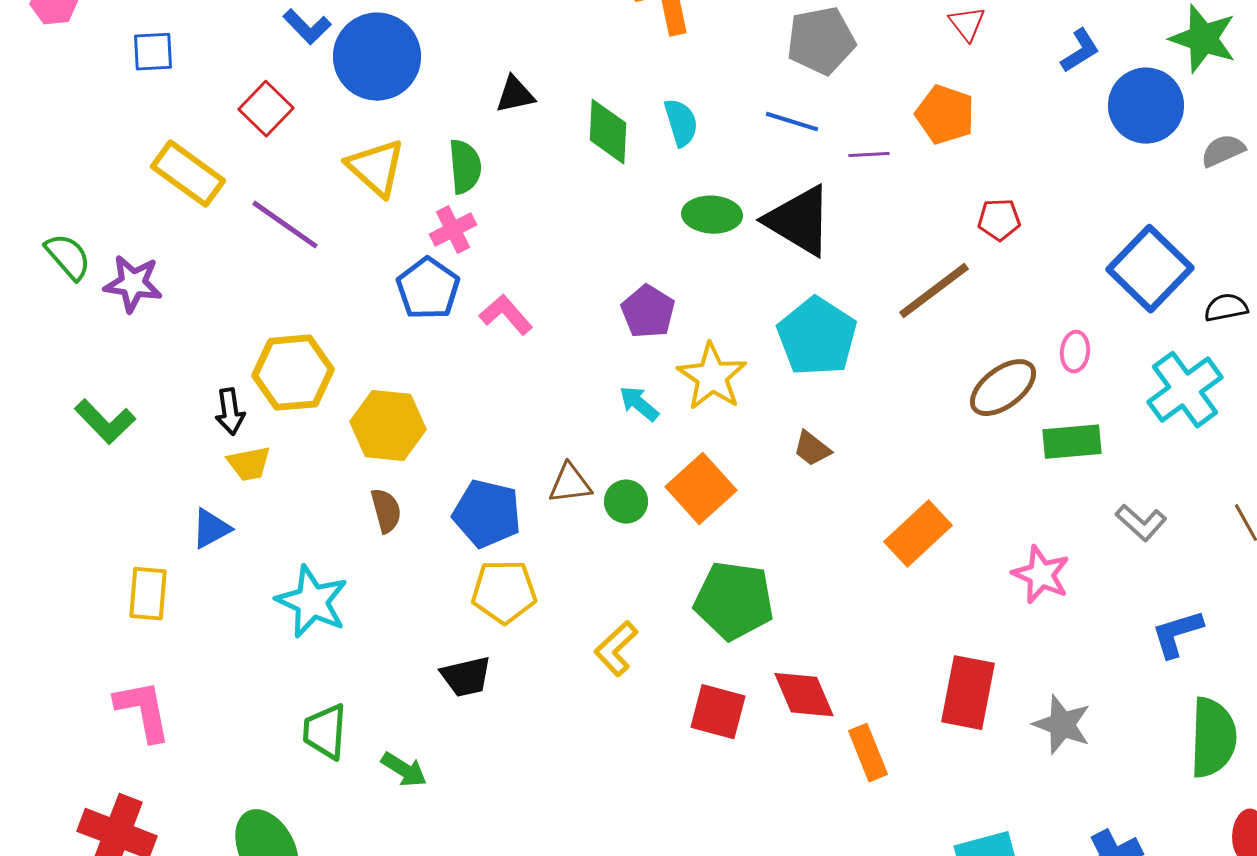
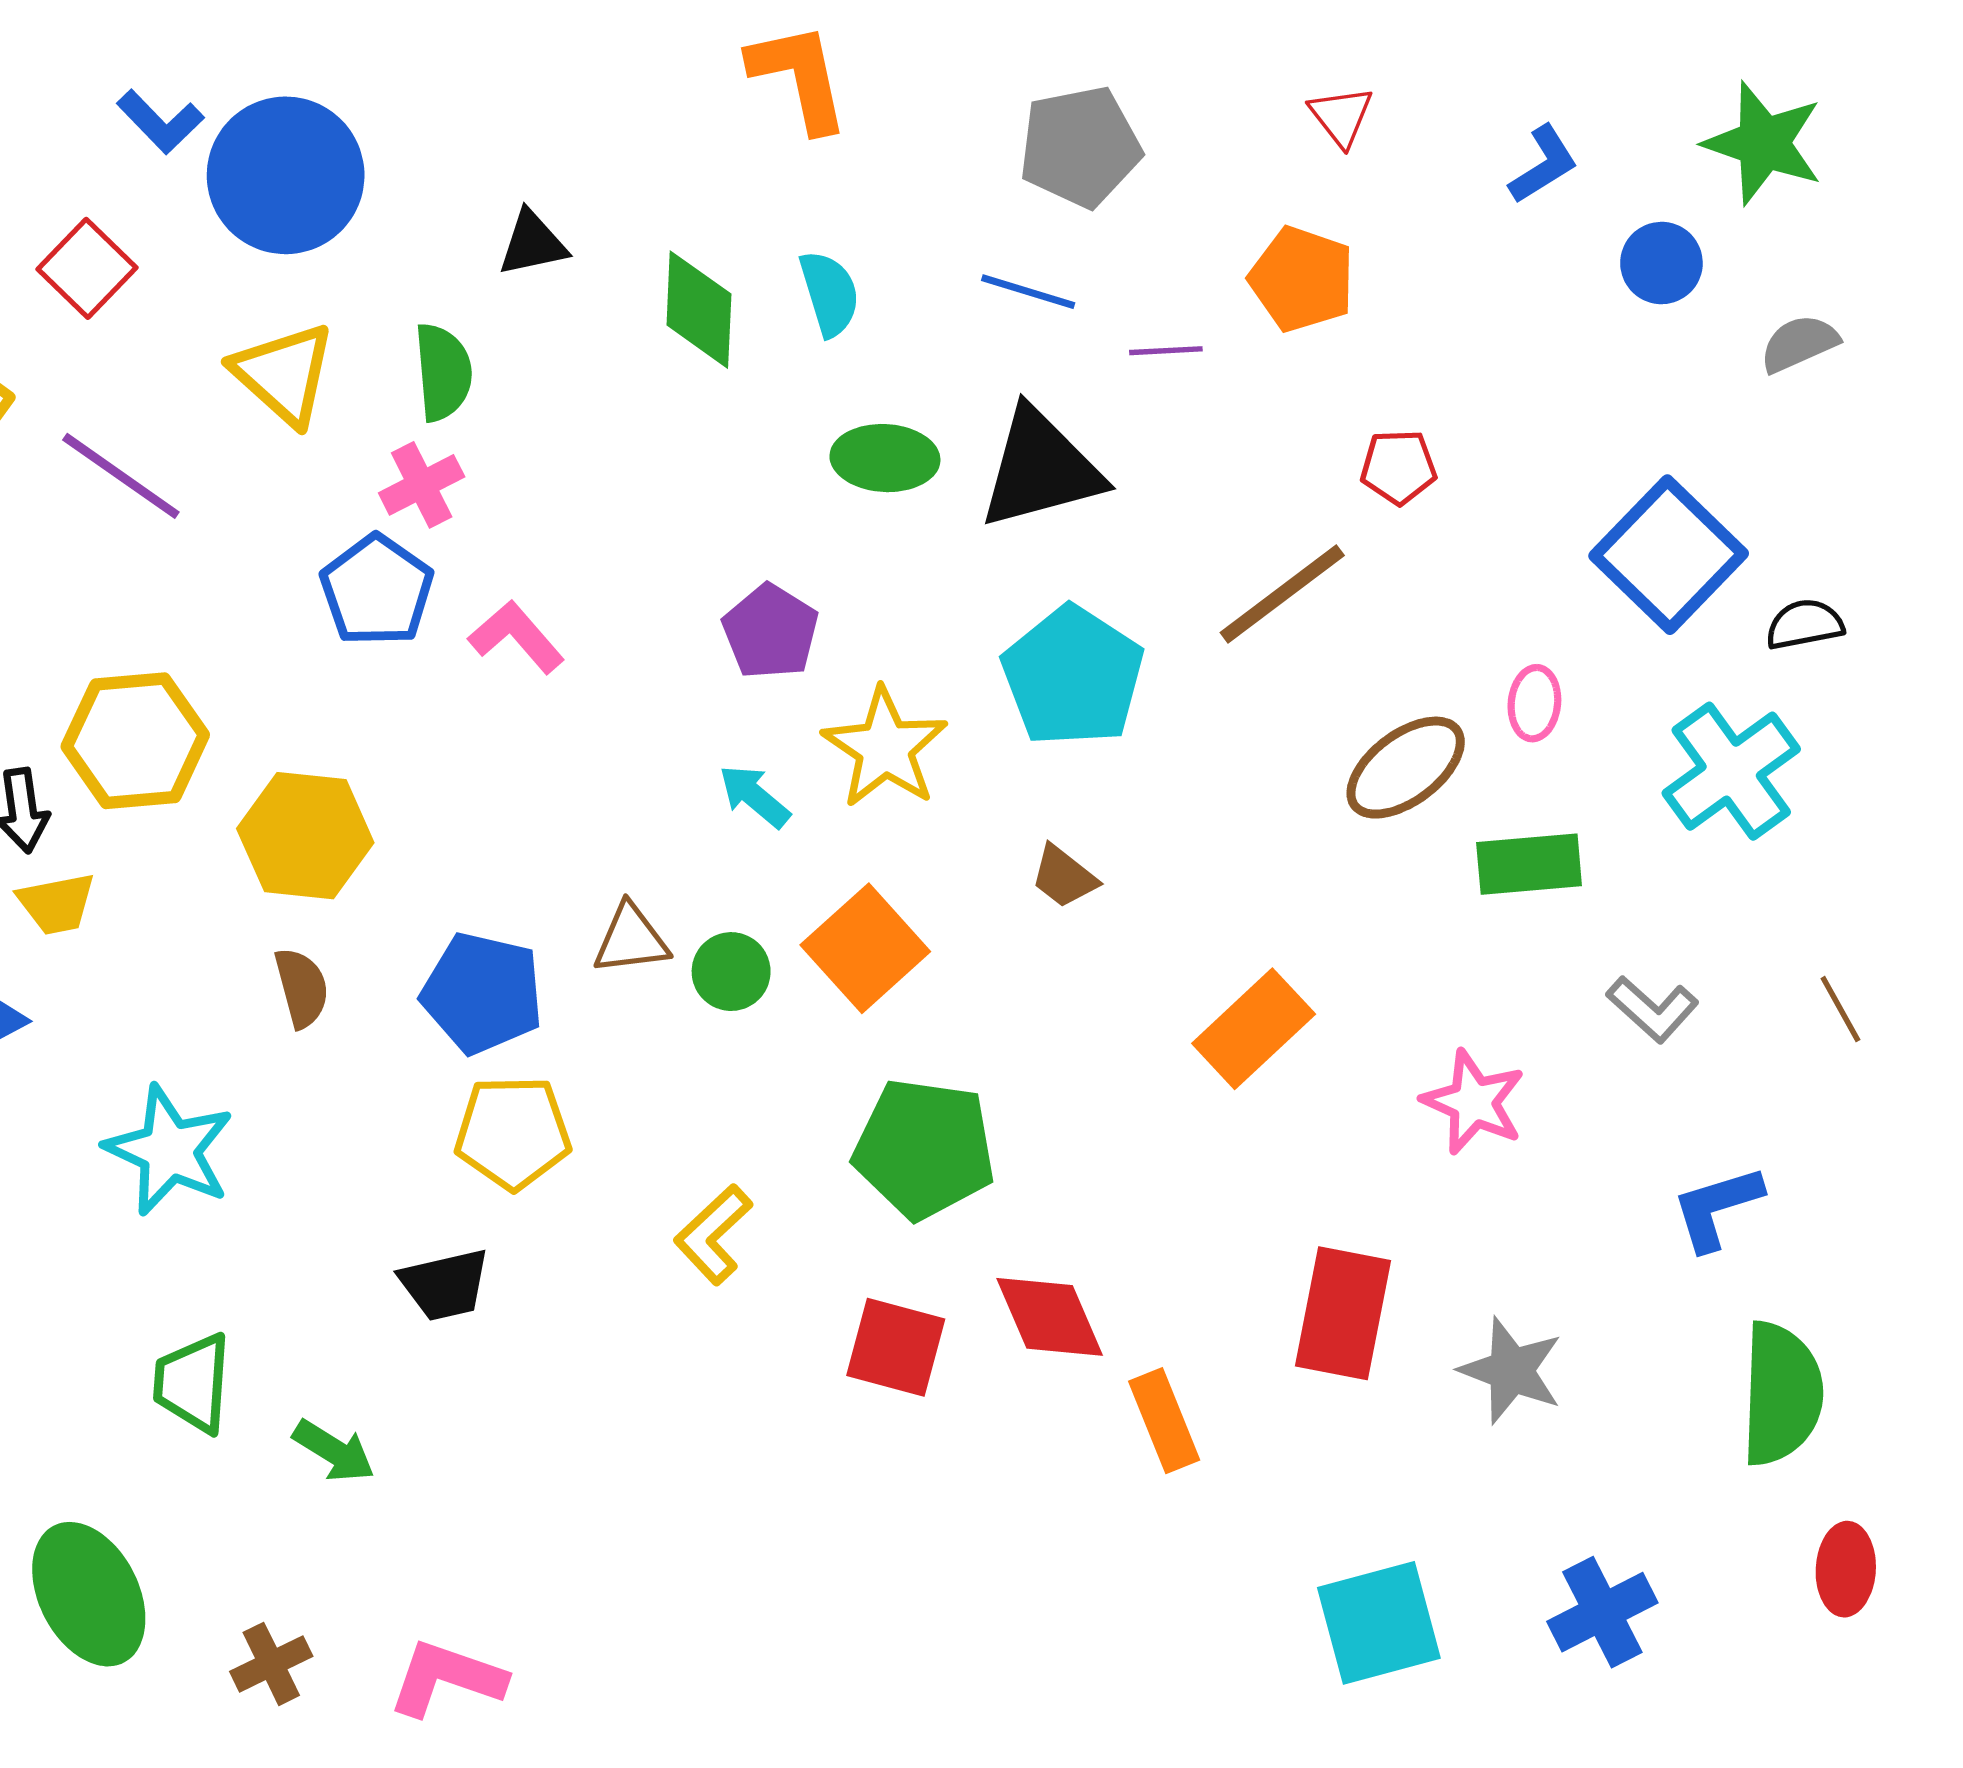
blue circle: (1146, 106) -> (1661, 263), size x0.6
black triangle: (799, 221) -> (1041, 469), turned -46

